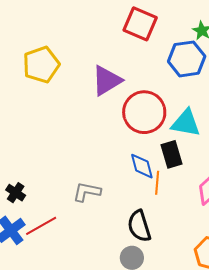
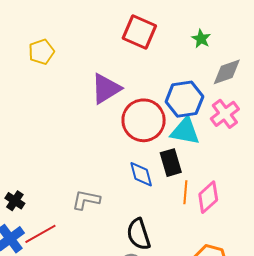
blue hexagon: (187, 59) -> (184, 99), moved
yellow pentagon: (41, 65) -> (41, 52), moved, size x0.7
orange line: (157, 183) -> (185, 192), moved

